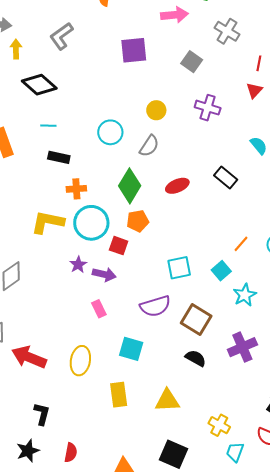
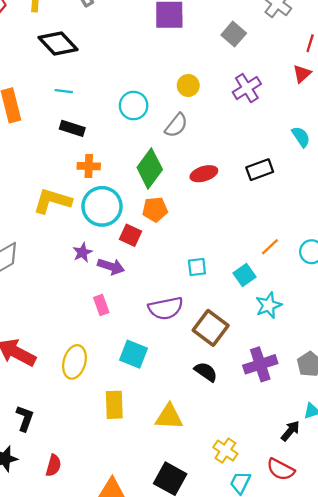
purple cross: (208, 108) -> (247, 88), turned 35
black rectangle: (226, 178) -> (260, 170), turned -65
cyan square: (179, 268) -> (197, 267), size x0.7

